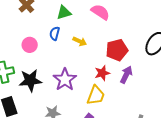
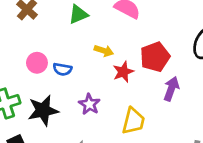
blue semicircle: (55, 33) -> (62, 69), moved, turned -88
red star: (102, 73) -> (123, 72), moved
purple star: (65, 80) -> (89, 104), size x0.7

